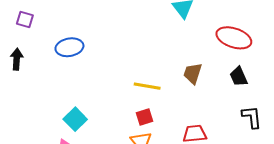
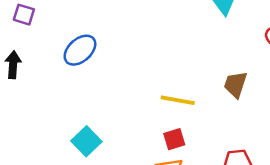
blue ellipse: (69, 47) -> (80, 50), turned -32

